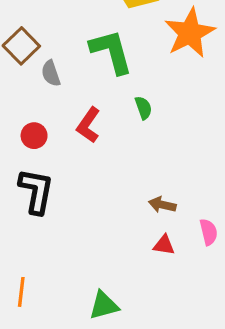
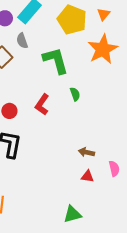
gray semicircle: (51, 73) -> (22, 41), moved
green triangle: (104, 305) -> (72, 214), moved

